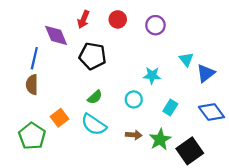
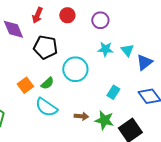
cyan star: (152, 75) -> (105, 49), moved
cyan circle: (134, 99) -> (75, 69), moved, size x1.6
orange square: (59, 118) -> (25, 85), moved
green star: (160, 139) -> (104, 120), turned -30

